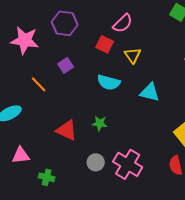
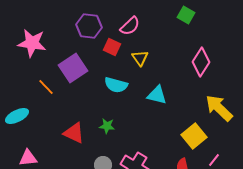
purple hexagon: (65, 23) -> (89, 26), moved
purple square: (66, 65) -> (73, 68), size x1.8

